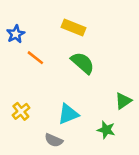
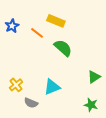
orange line: (35, 58) -> (37, 33), moved
green star: (106, 130) -> (91, 105), moved
gray semicircle: (54, 140) -> (31, 103), moved

